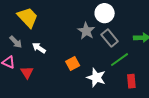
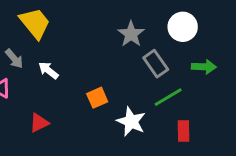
white circle: (105, 13) -> (183, 27), moved
gray star: (86, 31) -> (131, 34), moved
red triangle: (27, 72) -> (39, 123), moved, turned 32

